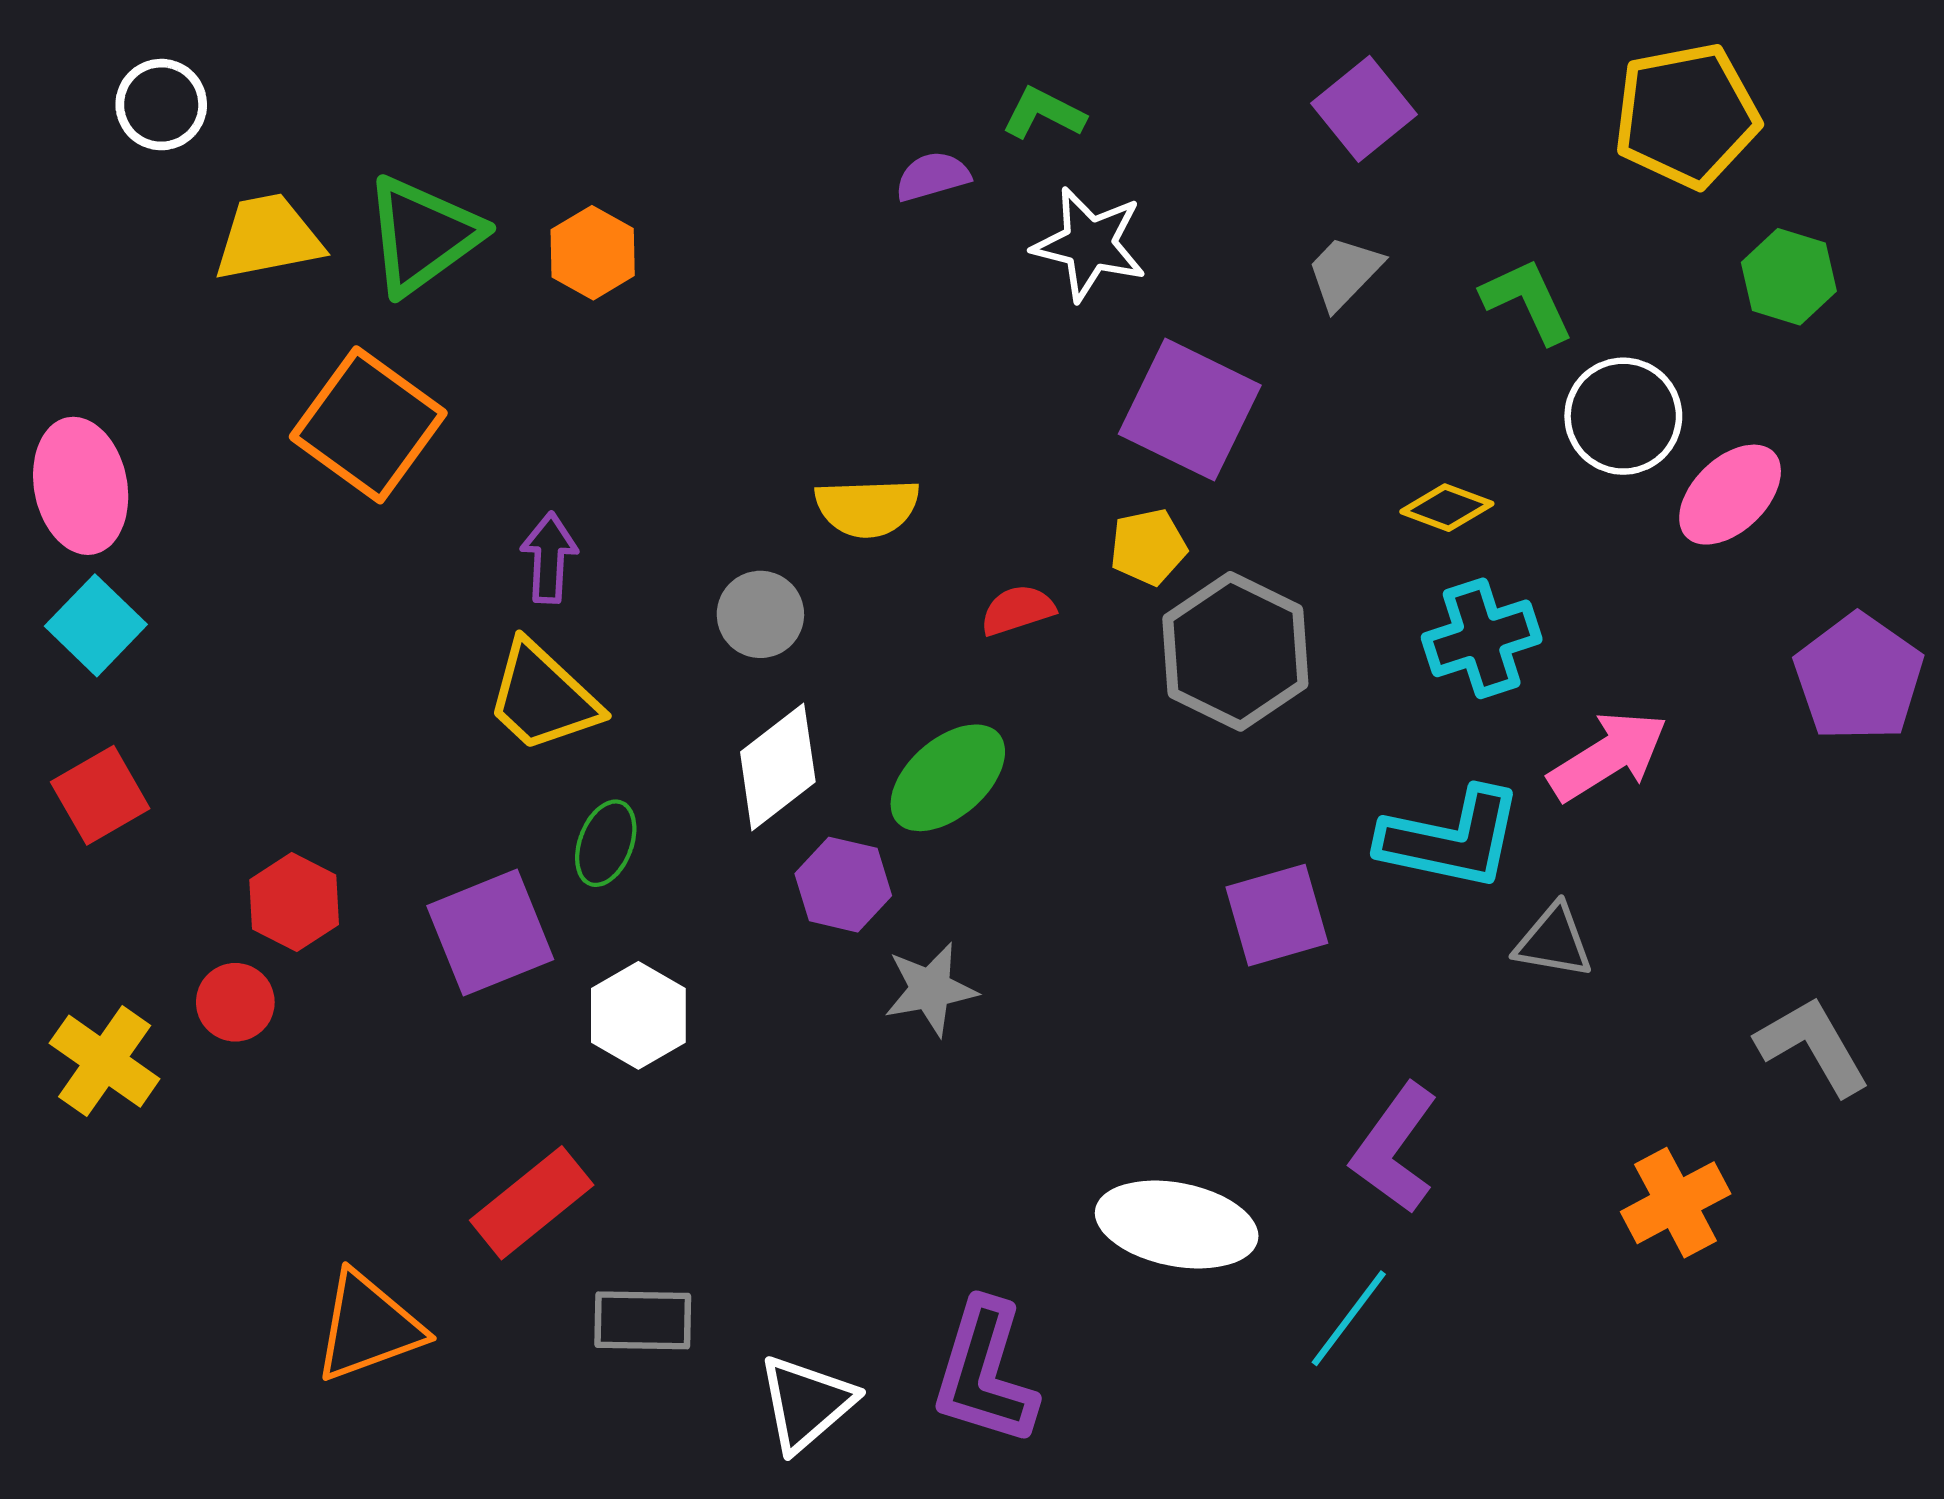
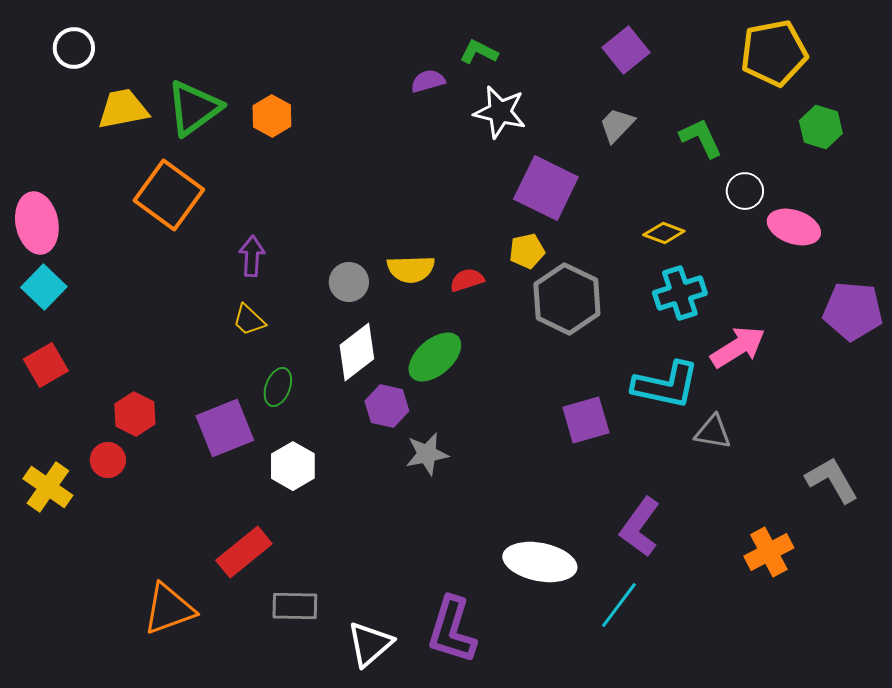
white circle: (1623, 416) -> (745, 191), size x0.7
pink ellipse: (1730, 495) -> (794, 227), turned 63
yellow semicircle: (867, 508) -> (411, 269), moved
purple pentagon: (1859, 678) -> (853, 311), turned -30
yellow trapezoid: (543, 697) -> (249, 320), size x0.6

